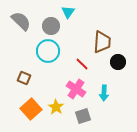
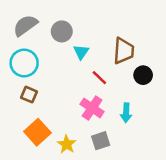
cyan triangle: (68, 12) -> (81, 52), moved
gray semicircle: (21, 21) -> (25, 25), turned -80
cyan circle: (48, 51) -> (24, 63), moved
yellow star: (56, 107) -> (67, 144), moved

